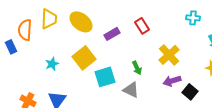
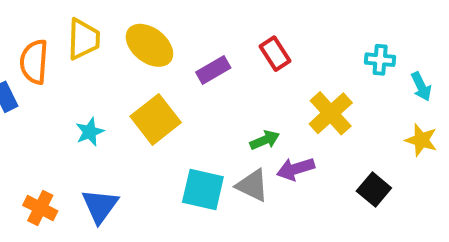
cyan cross: (193, 18) -> (380, 60), moved
green arrow: (137, 68) -> (265, 140), turned -88
cyan square: (105, 77) -> (203, 189), moved, turned 30
purple arrow: (172, 81) -> (296, 169), moved

